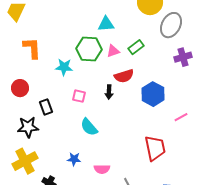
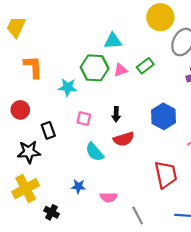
red semicircle: (124, 76) -> (124, 139), moved

